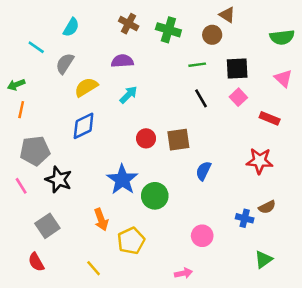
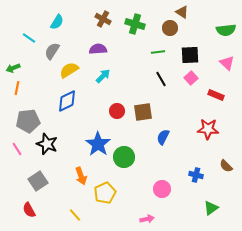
brown semicircle: (267, 207) -> (226, 166), moved, turned 72

